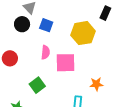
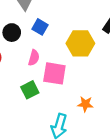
black circle: (22, 24) -> (12, 33), moved
green square: (37, 85) -> (30, 90), moved

